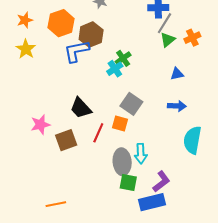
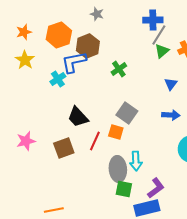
cyan cross: (115, 69) -> (58, 79), moved
blue triangle: (177, 74) -> (171, 84), turned -40
pink star: (40, 125) -> (26, 141), moved

